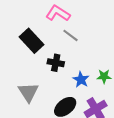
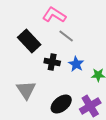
blue star: (81, 80) -> (76, 64), moved

